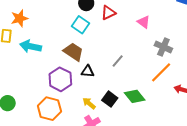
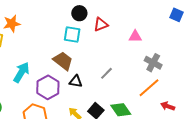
pink triangle: (144, 22) -> (135, 36), turned -40
cyan square: (81, 25) -> (72, 35), turned -30
cyan arrow: (31, 46) -> (21, 72), moved, turned 105

